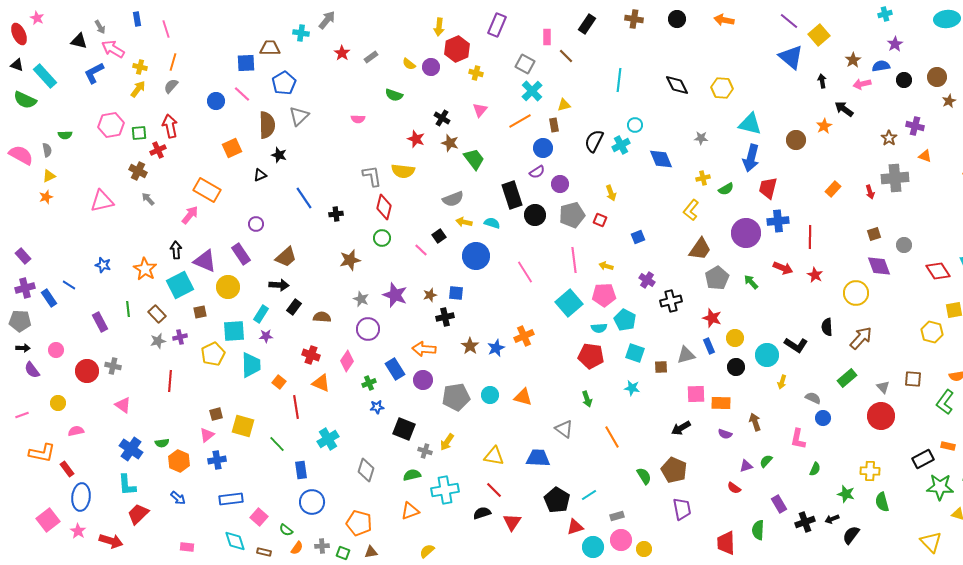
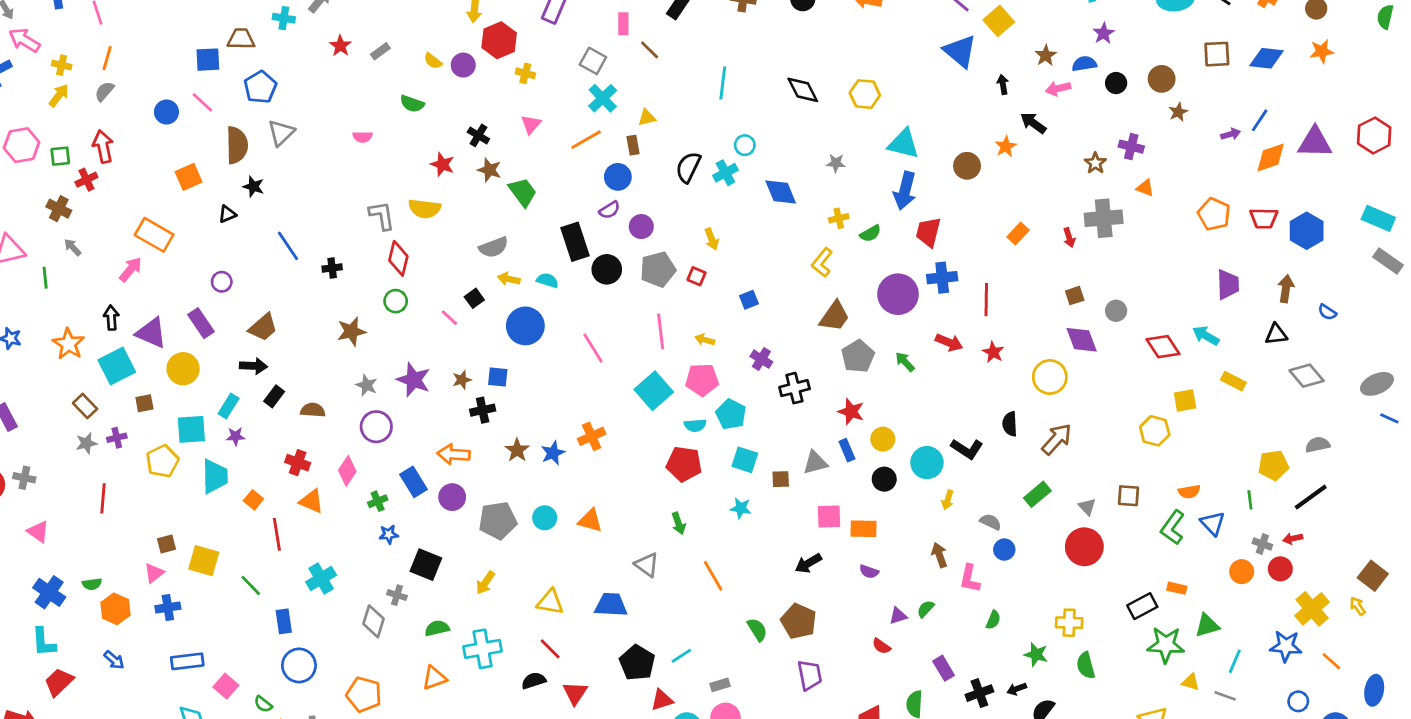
green line: (128, 309) -> (45, 278), moved
brown arrow: (755, 422) -> (939, 555), moved
gray cross: (425, 451) -> (397, 595), moved

